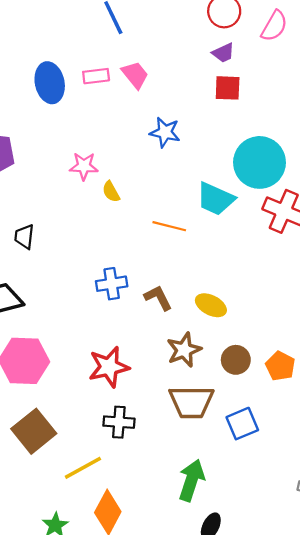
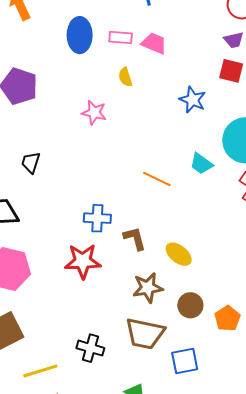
pink trapezoid: (135, 75) -> (154, 43), turned -40
blue star: (165, 132) -> (193, 100), moved
yellow semicircle: (111, 192) -> (125, 77), moved
cyan trapezoid: (215, 199) -> (201, 164), size x0.7
red star: (109, 367) -> (83, 261), moved
black cross: (119, 422) -> (90, 348), moved

